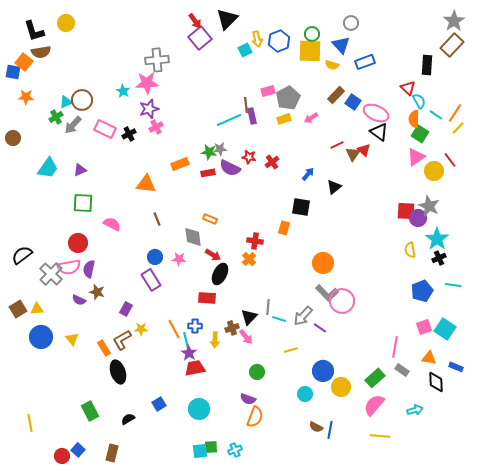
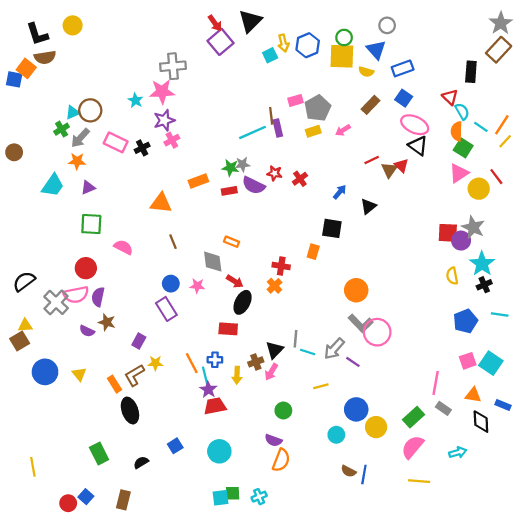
orange star: (26, 97) -> (77, 161), moved
blue square: (353, 102) -> (404, 98), moved
yellow triangle: (37, 309) -> (25, 326), moved
pink arrow: (246, 337) -> (271, 372), turned 70

